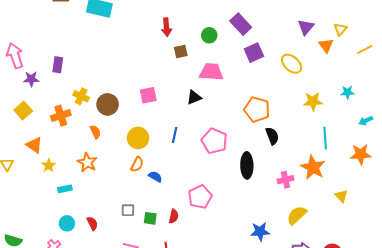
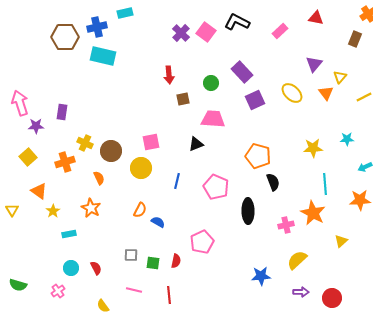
purple triangle: (306, 27) -> (314, 64), moved
yellow ellipse: (292, 64) -> (292, 93), moved
yellow circle: (138, 138) -> (141, 168), moved
yellow triangle: (341, 196) -> (341, 241), turned 32

